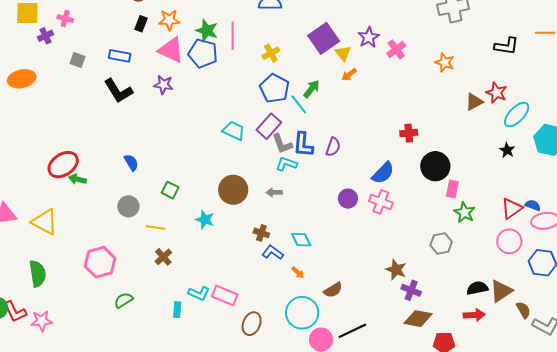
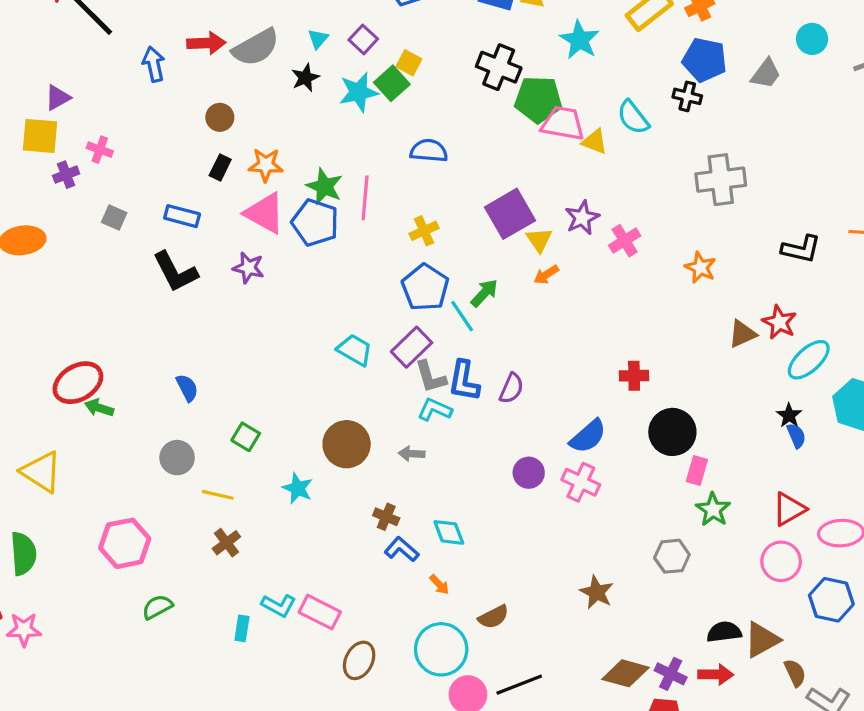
blue semicircle: (533, 205) -> (796, 436), moved, turned 42
purple cross: (411, 290) -> (671, 674), moved

